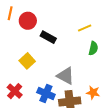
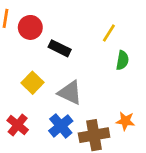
yellow line: (85, 28) -> (109, 33), turned -32
gray triangle: (66, 76) -> (70, 93), moved
blue cross: (46, 93) -> (61, 126), turned 30

